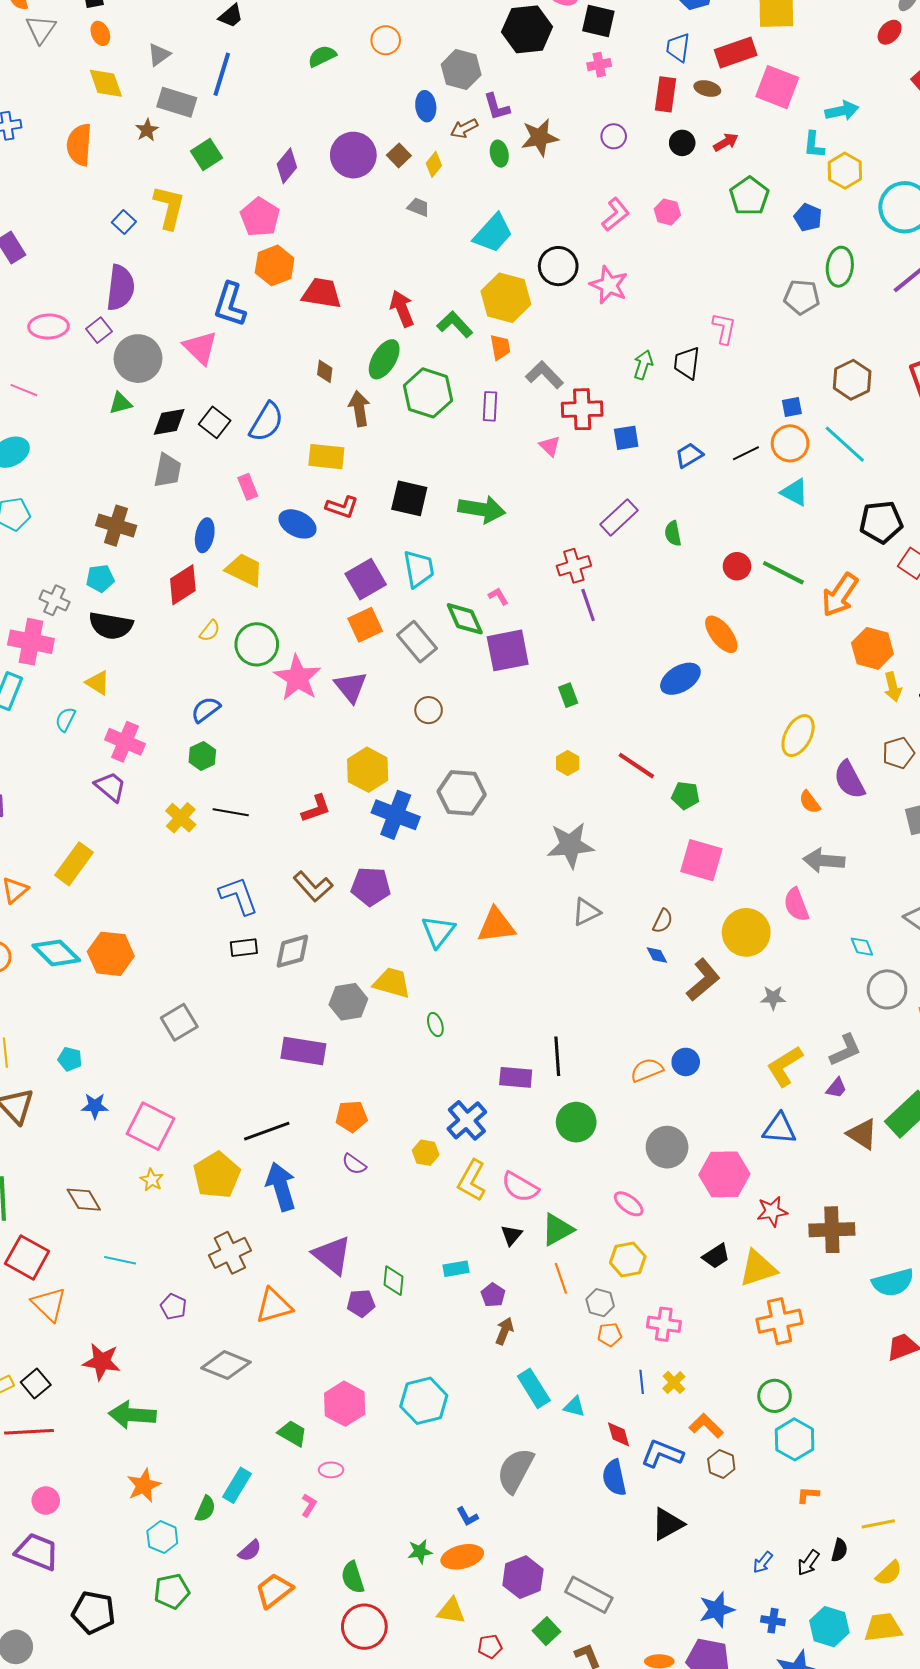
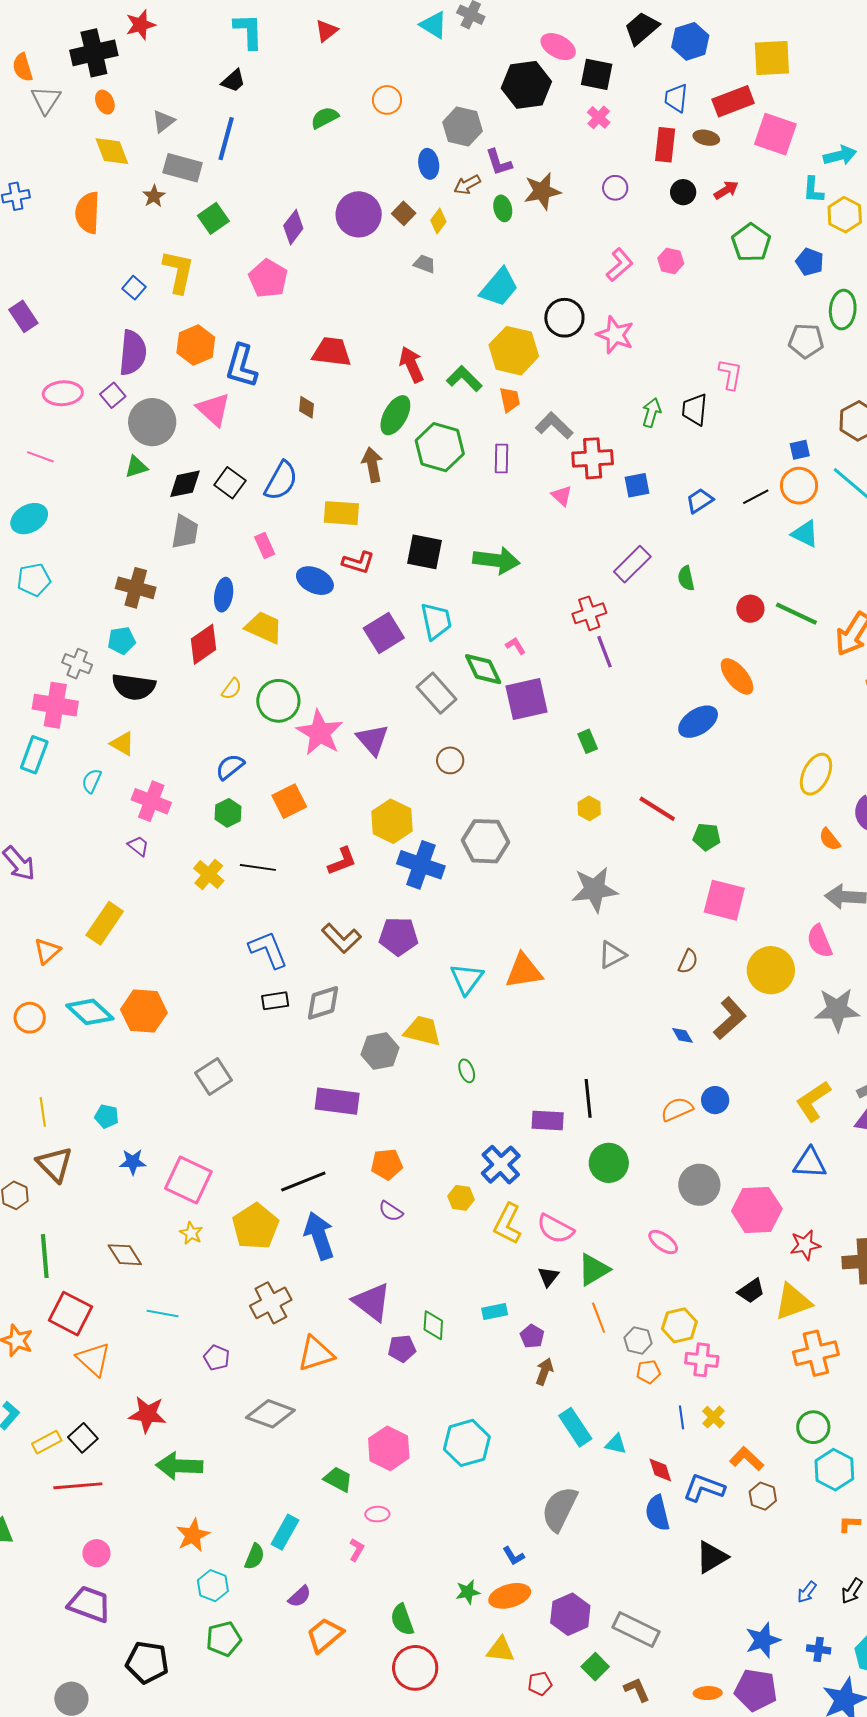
pink cross: (599, 65) -> (599, 117), turned -35
orange hexagon: (275, 265) -> (196, 345), moved
brown diamond: (325, 371) -> (307, 407), moved
orange square: (365, 625) -> (289, 801), moved
purple trapezoid: (110, 787) -> (138, 846), size x0.7
blue diamond: (657, 955) -> (682, 1035), moved
gray star: (773, 998) -> (837, 1010), moved, size x1.8
yellow hexagon: (628, 1260) -> (679, 1325), moved

